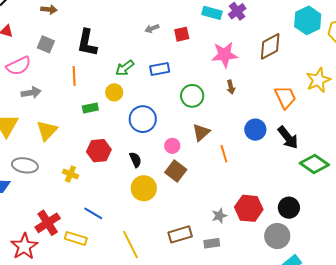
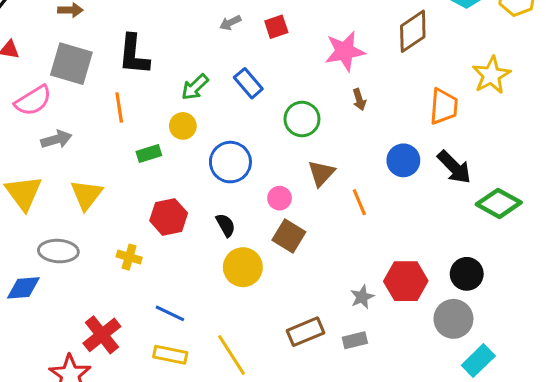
gray square: (46, 44) -> (71, 64), size x1.6
blue rectangle: (160, 69) -> (248, 83), turned 66
orange trapezoid: (285, 97) -> (444, 106), turned 35
yellow rectangle: (76, 238) -> (170, 355), moved

